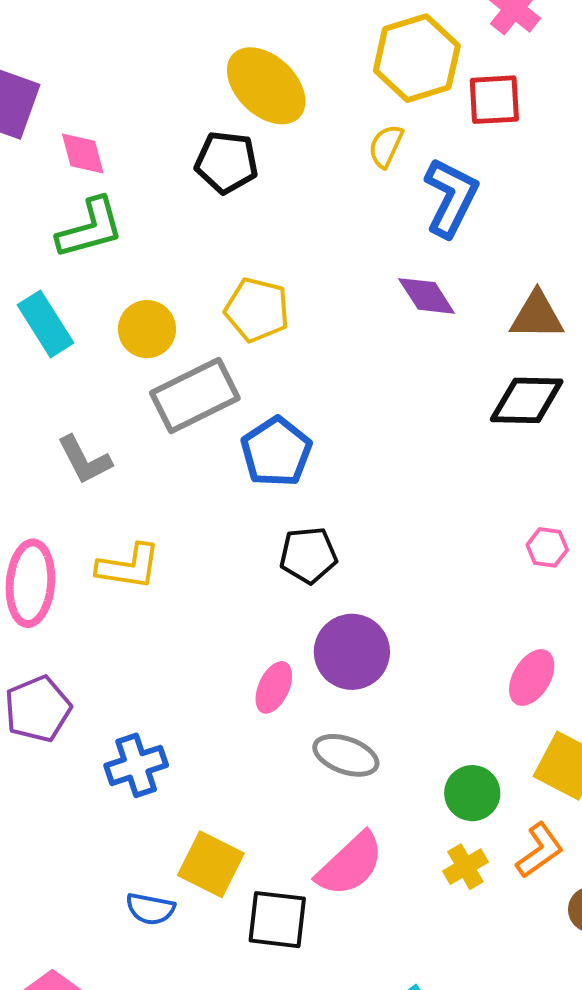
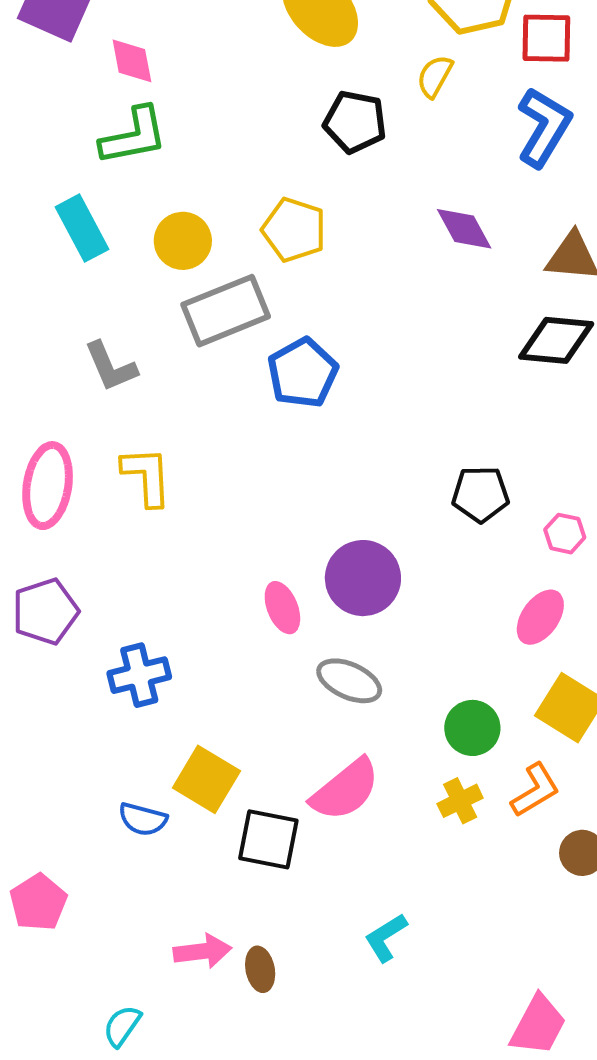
black pentagon: (227, 162) -> (355, 122), moved
blue L-shape: (451, 197) -> (544, 127), moved
pink hexagon: (547, 547) -> (565, 534), moved
black pentagon: (308, 555) -> (480, 494), moved
yellow L-shape: (129, 567) -> (147, 476), turned -106
pink ellipse: (274, 687) -> (282, 608), turned -51

